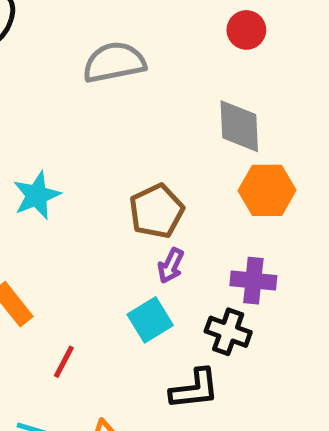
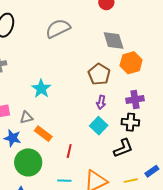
brown pentagon: (157, 211) -> (99, 74), moved

